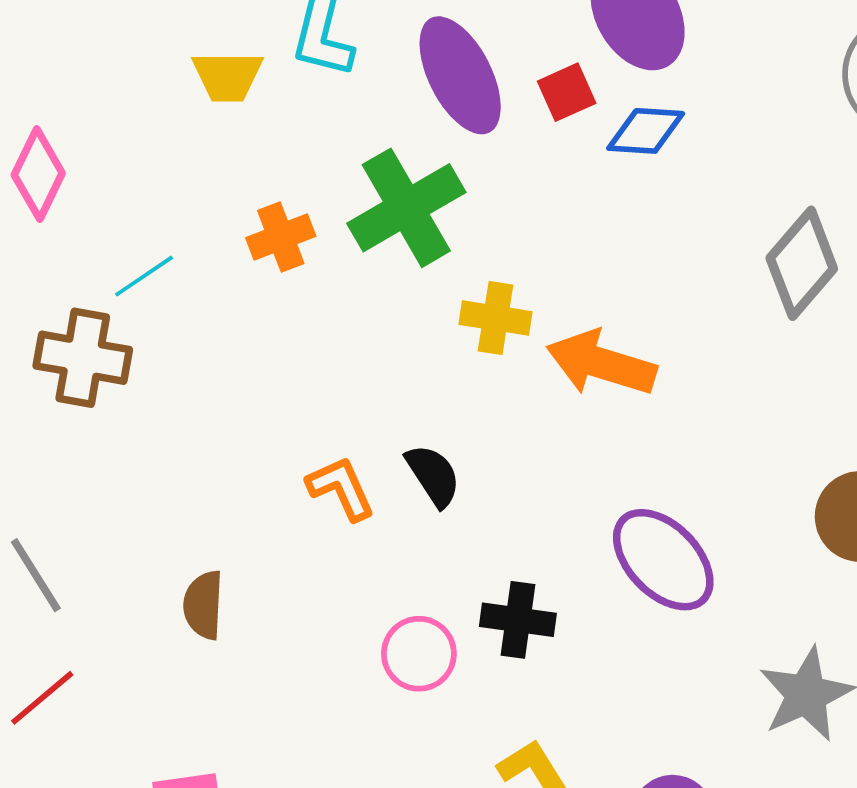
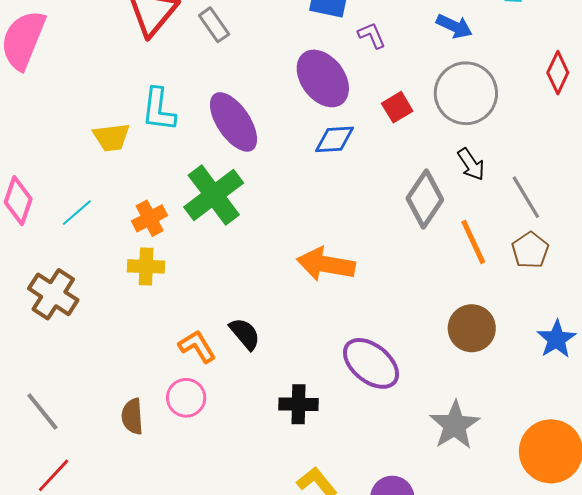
red square: (567, 92) -> (397, 107), moved
cyan line: (144, 276) -> (77, 213), moved
yellow cross: (496, 318) -> (146, 266), moved
brown cross: (83, 358) -> (53, 294), turned 30
pink circle: (419, 654) -> (186, 398), moved

